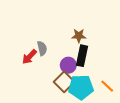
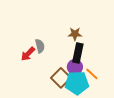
purple circle: (68, 65) -> (75, 67), moved
orange line: (107, 86) -> (92, 74), moved

